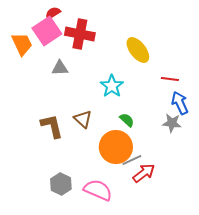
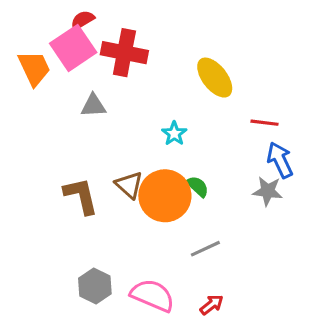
cyan star: (112, 86) -> (174, 134), size x0.7
orange circle: (116, 147) -> (165, 196), moved
red arrow: (144, 173) -> (212, 305), moved, size x0.7

